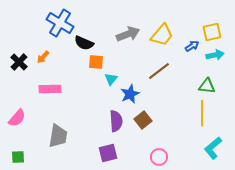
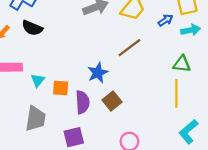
black semicircle: (84, 43) -> (32, 28), moved
orange square: (96, 62) -> (61, 88), moved
cyan triangle: (111, 79) -> (38, 80), moved
gray trapezoid: (58, 136) -> (36, 119), moved

